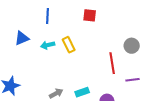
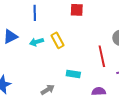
cyan rectangle: (82, 92) -> (73, 74), moved, turned 32

